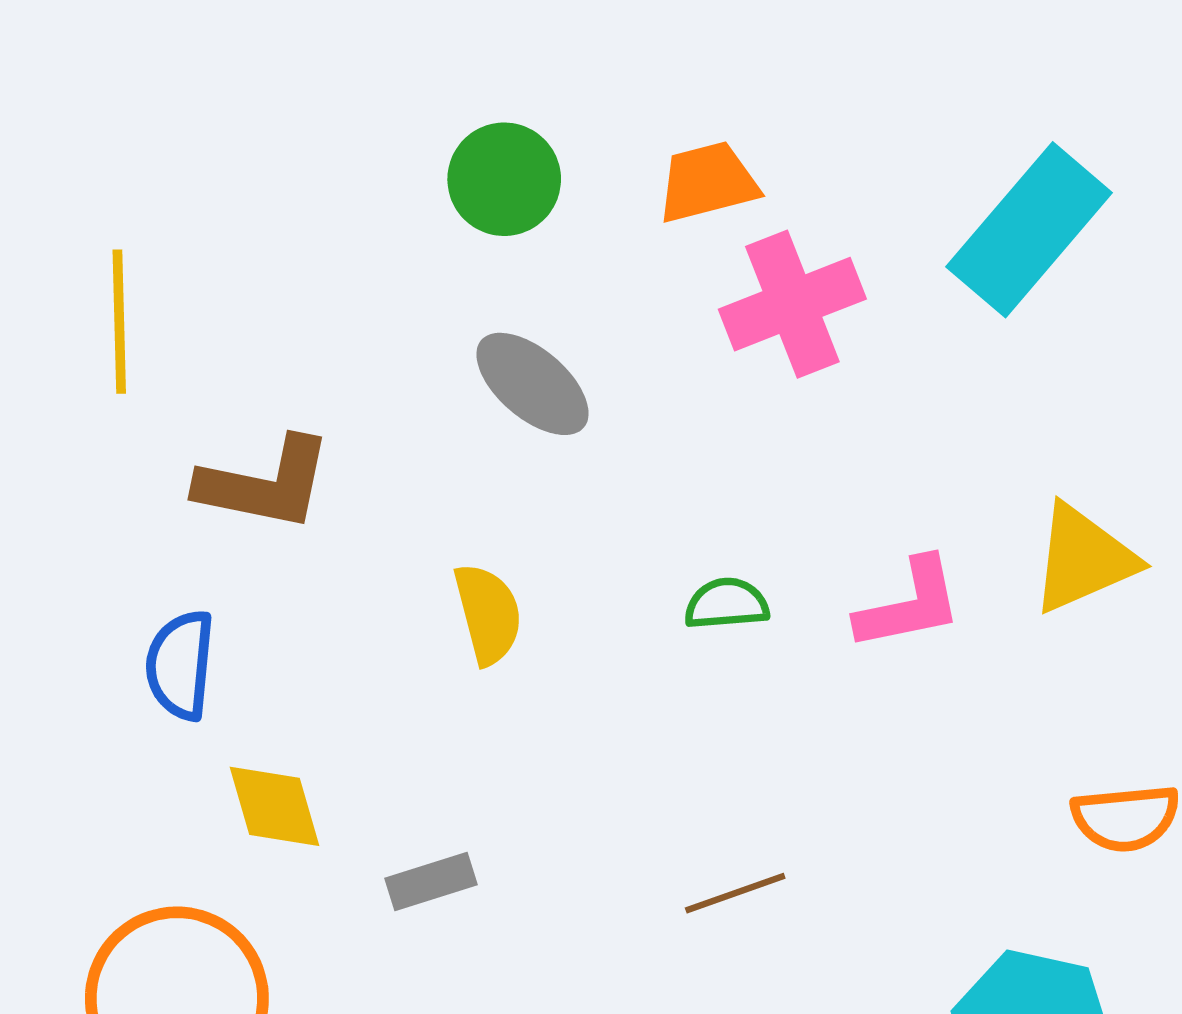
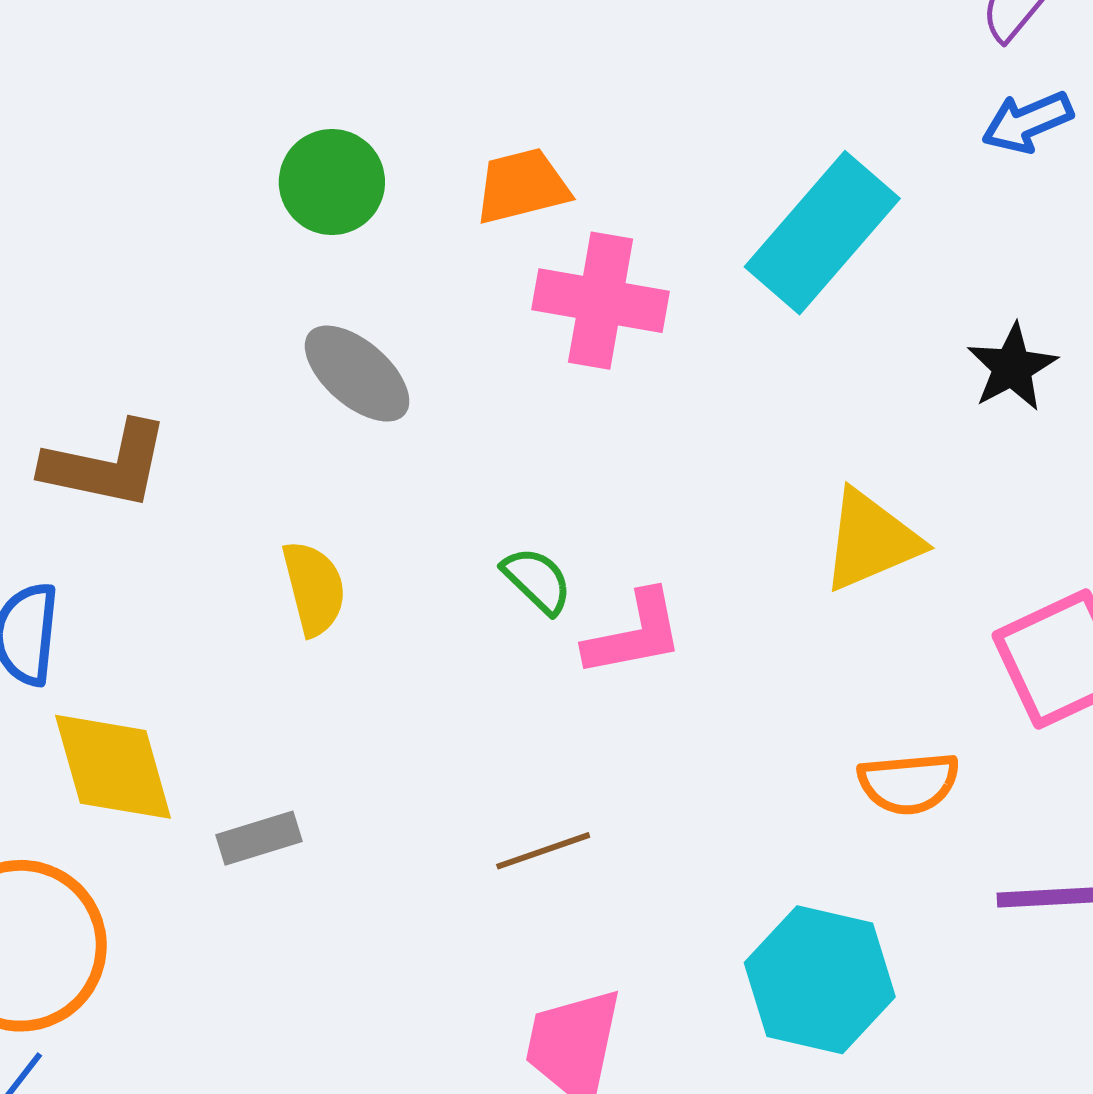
pink cross: (792, 304) -> (601, 301), turned 31
green semicircle: (727, 604) -> (537, 580), turned 48
pink L-shape: (909, 604) -> (634, 634), moved
yellow diamond: (274, 806) -> (113, 767), size x1.4

